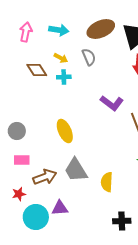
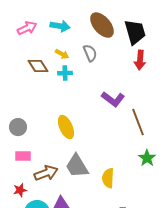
brown ellipse: (101, 29) -> (102, 25), turned 72
pink arrow: (26, 32) -> (27, 28), turned 54

